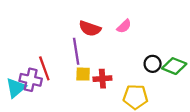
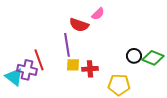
pink semicircle: (124, 26) -> (98, 14), moved
cyan triangle: (16, 88) -> (14, 77), turned -42

